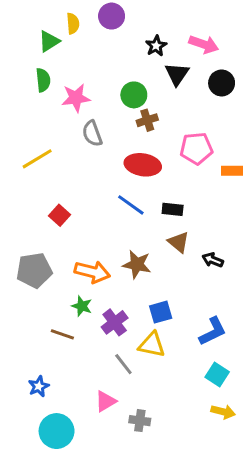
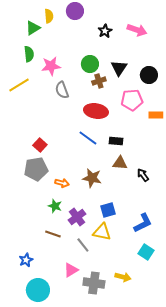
black triangle: (177, 74) -> (119, 68), moved
black circle: (222, 83) -> (149, 75), moved
yellow line: (37, 159) -> (19, 85), moved
brown triangle: (178, 242) -> (120, 163), turned -35
black arrow: (213, 260) -> (143, 175), turned 32
gray pentagon: (34, 270) -> (36, 169), moved
orange arrow: (92, 272) -> (62, 183), size x0.6
brown line: (62, 334) -> (53, 234), moved
yellow arrow: (223, 412) -> (123, 277), moved
gray cross: (140, 421) -> (94, 283), size x1.5

